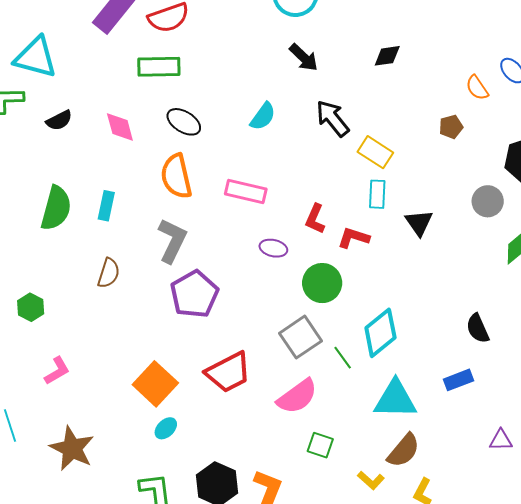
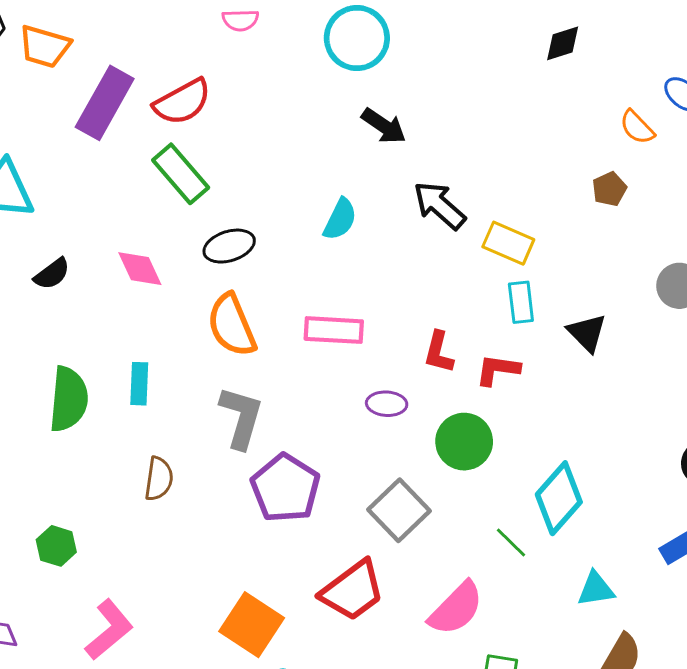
black diamond: (387, 56) -> (563, 43), moved
green rectangle: (159, 67) -> (181, 174), turned 60
black ellipse: (184, 122) -> (229, 246), turned -40
gray square: (301, 337) -> (399, 510), moved
pink L-shape: (57, 371) -> (109, 630), size x1.4
cyan triangle: (395, 399) -> (596, 589), size x0.6

